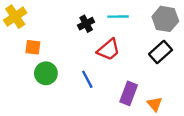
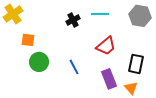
red trapezoid: (109, 50) -> (106, 46), moved
black rectangle: (161, 52) -> (136, 64), moved, turned -36
purple rectangle: (129, 93) -> (109, 79), turned -42

